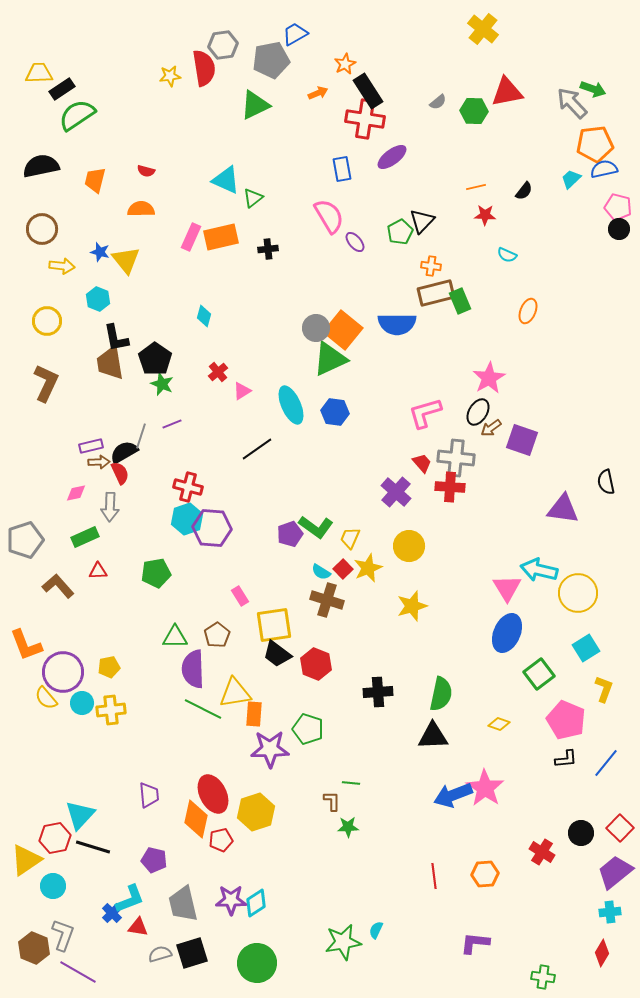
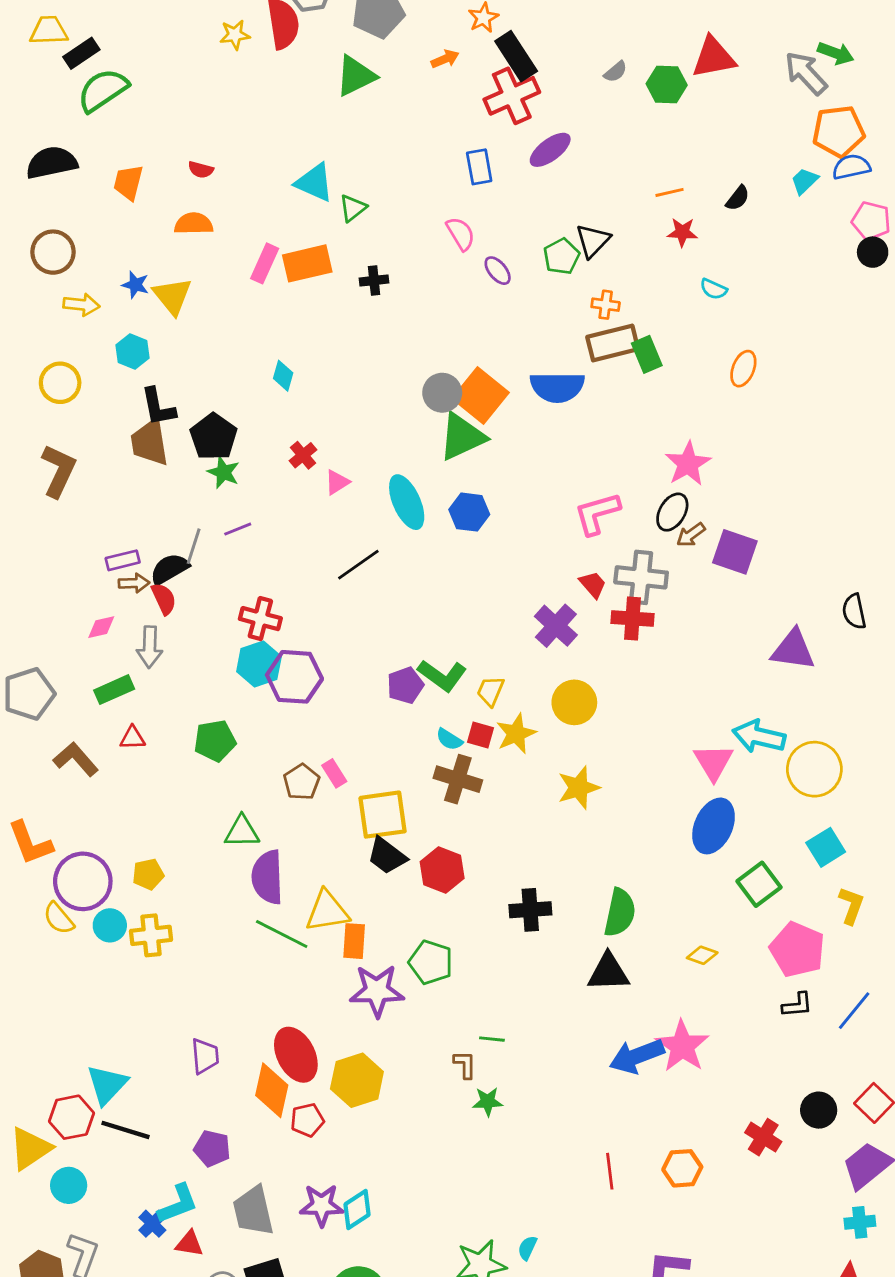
red cross: (365, 119) -> (512, 96), turned -33
pink semicircle: (329, 216) -> (461, 234), size x0.7
red square: (343, 569) -> (481, 735), turned -30
brown pentagon: (217, 635) -> (302, 782), moved

